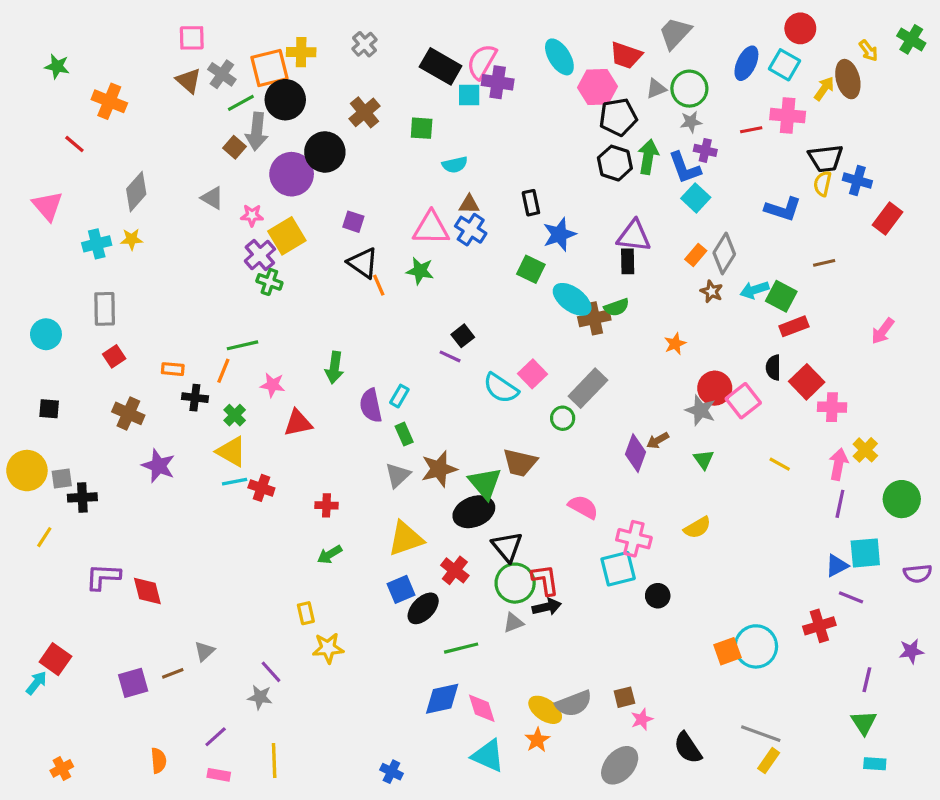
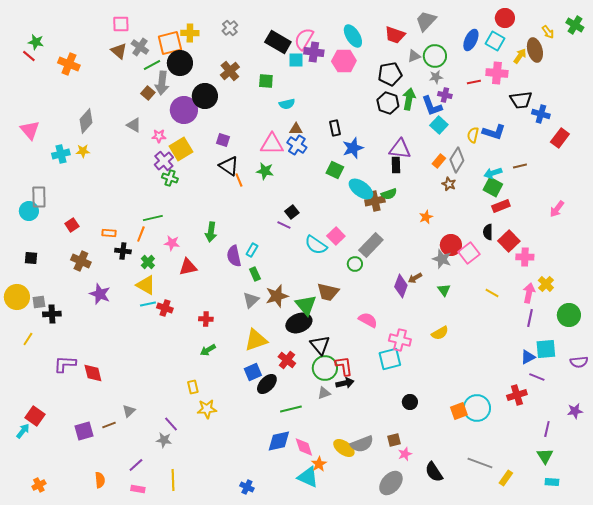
pink hexagon: (597, 87) -> (344, 61), moved
red line: (74, 144) -> (29, 56), moved
yellow semicircle: (823, 184) -> (473, 135), moved
cyan arrow: (754, 290) -> (493, 173), moved
gray rectangle: (105, 309) -> (39, 197), moved
black circle: (658, 596) -> (410, 402), moved
orange star: (537, 740) -> (319, 464), moved
yellow rectangle: (769, 761) -> (506, 478), moved

